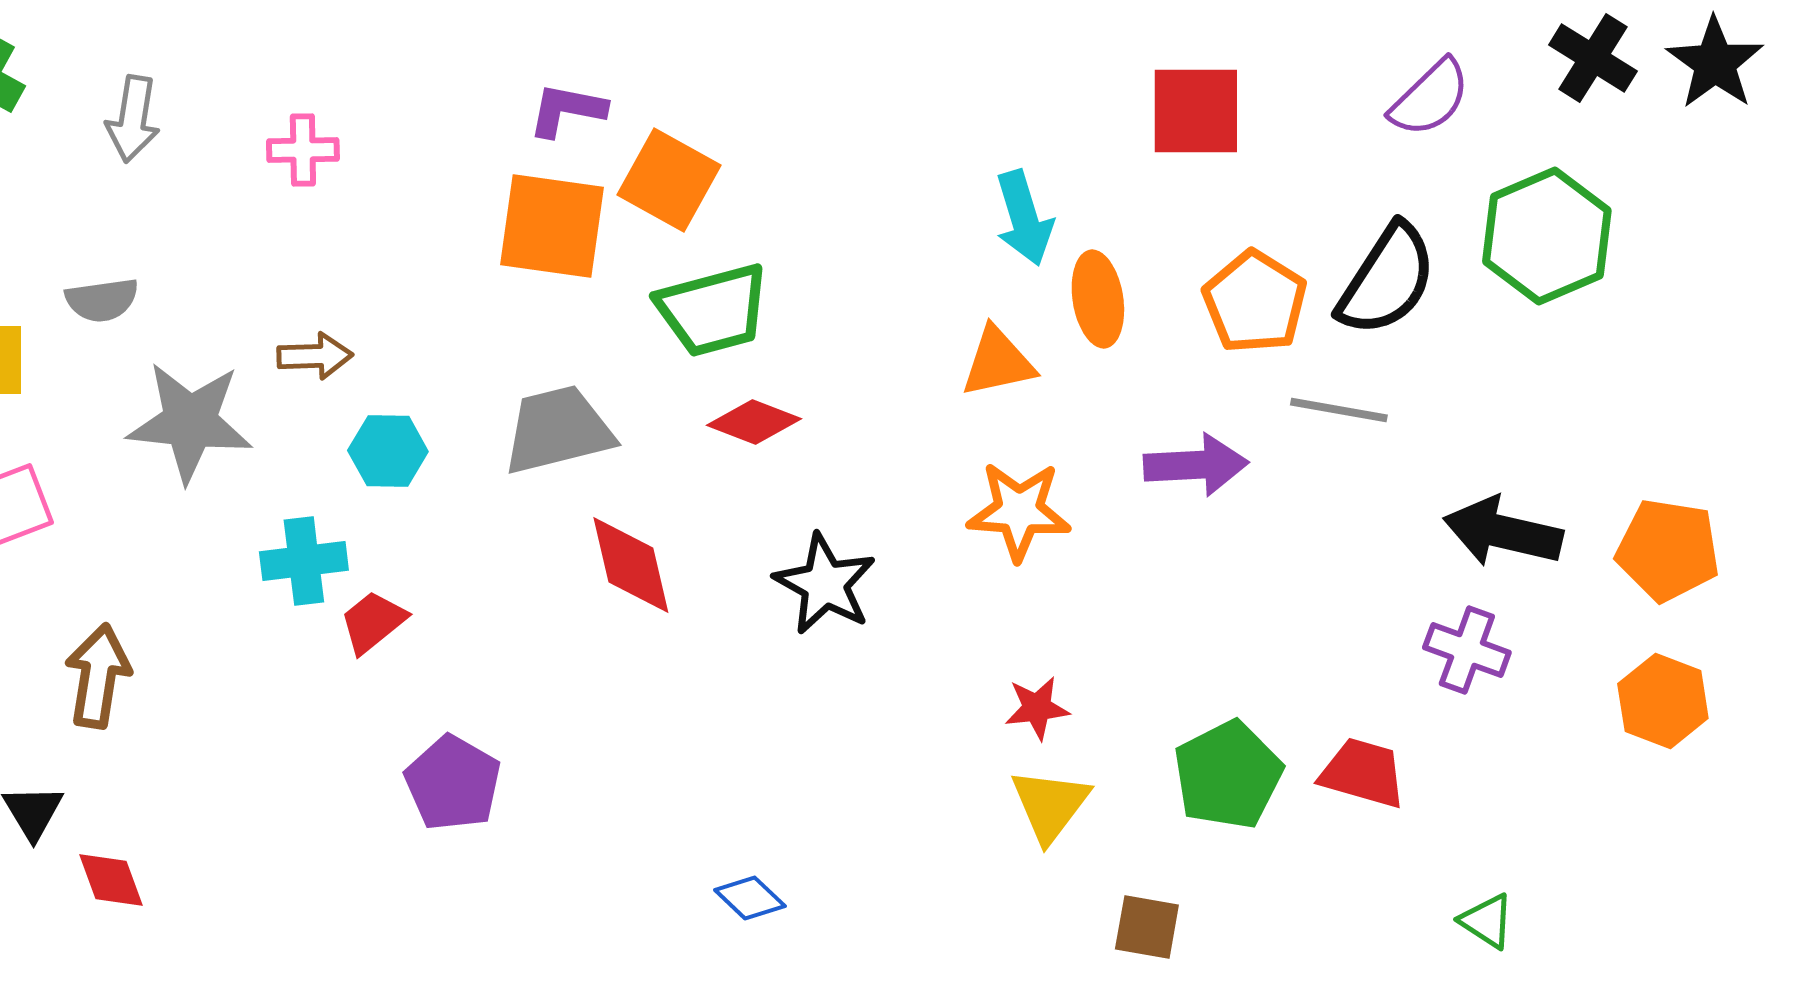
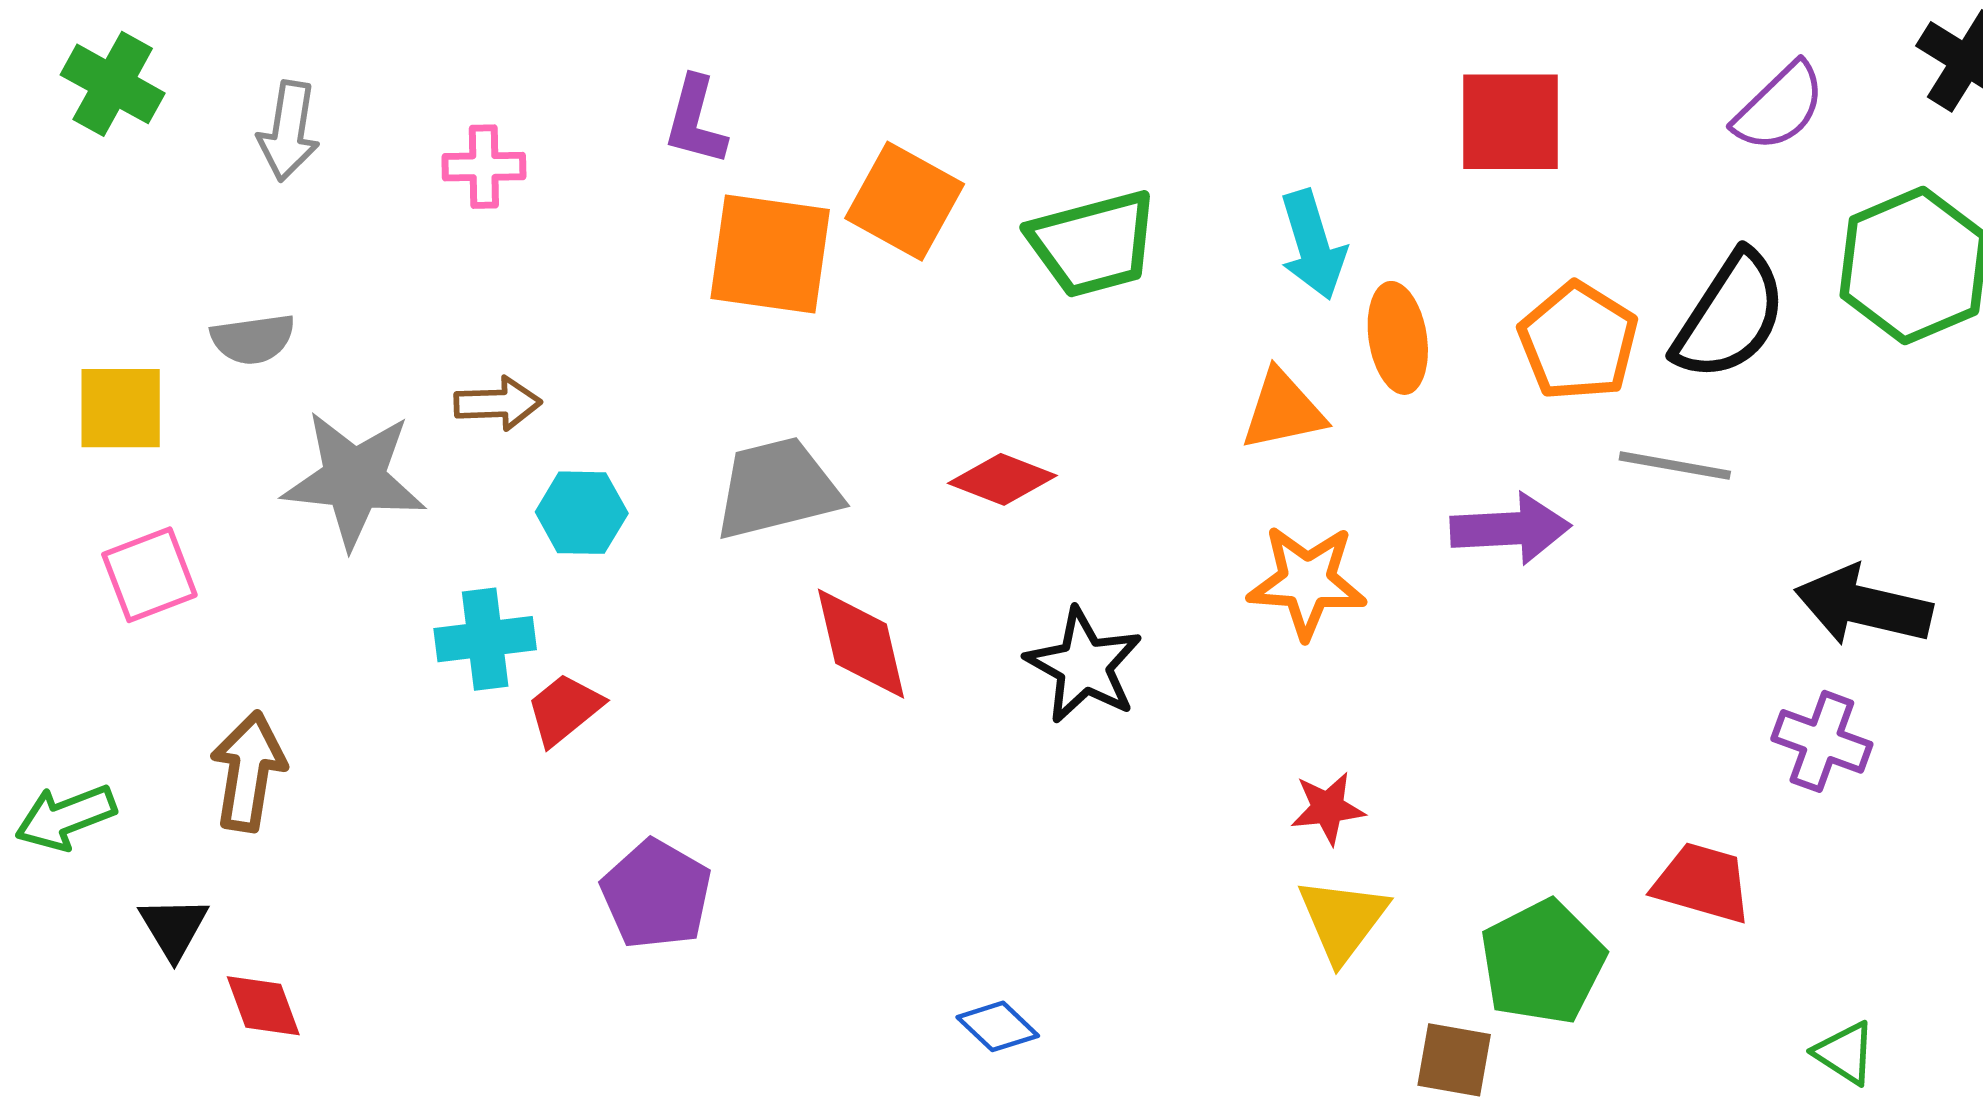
purple L-shape: (567, 110) -> (695, 121), moved, turned -86
green trapezoid: (713, 310) -> (1093, 244), moved
green pentagon: (1228, 775) -> (1543, 962), moved

